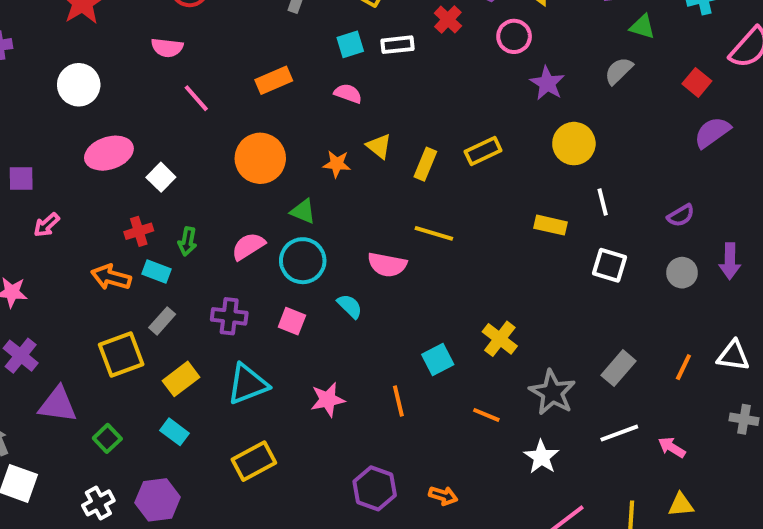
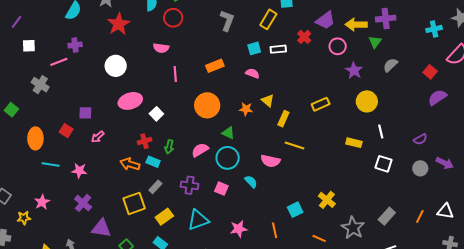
green triangle: (642, 27) -> (375, 42), moved, turned 48
pink line: (196, 98) -> (175, 74), turned 35
yellow rectangle: (425, 164) -> (283, 119), moved
purple arrow: (730, 261) -> (445, 163), turned -66

